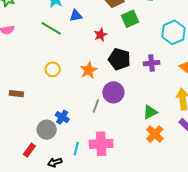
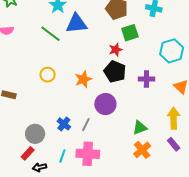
blue triangle: (76, 16) -> (76, 24), size x1.6
red star: (101, 35) -> (116, 50), moved
gray line: (96, 106) -> (86, 125), moved
blue cross: (62, 117) -> (64, 124), moved
red rectangle: (29, 150) -> (28, 153), moved

